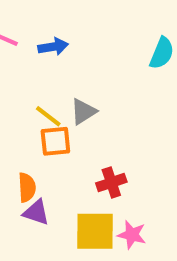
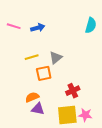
yellow line: (48, 116) -> (32, 57), moved, turned -48
orange semicircle: (27, 187) -> (32, 97), turned -104

